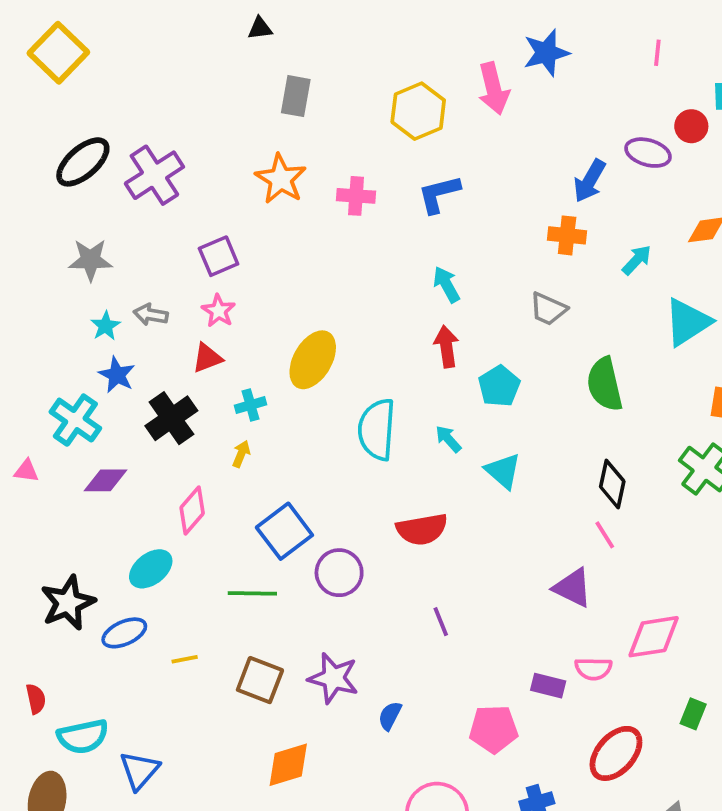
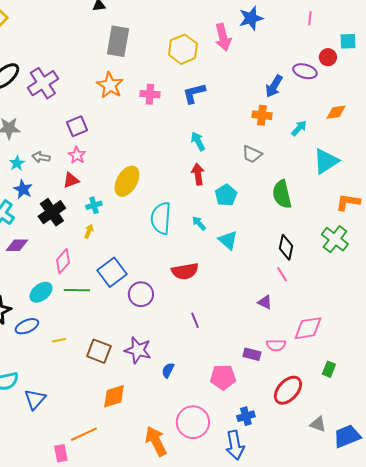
gray rectangle: (296, 96) -> (118, 41), size x1.4
purple triangle: (573, 588) -> (265, 302), size x0.7
green line: (252, 593) -> (77, 290), moved

